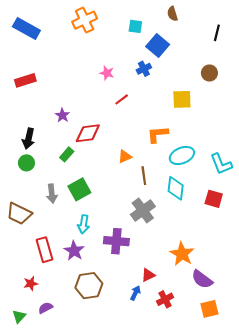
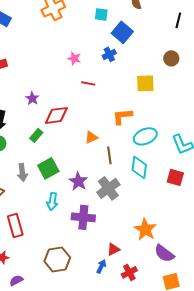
red line: (122, 99) -> (88, 83), turned 48
purple star: (74, 251) -> (78, 181), moved

